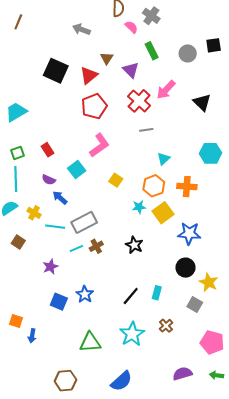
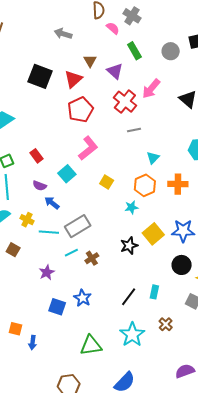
yellow square: (163, 213) -> (153, 234), moved
black star: (134, 245) -> (129, 246), turned 30
brown cross: (96, 246) -> (92, 258), moved

